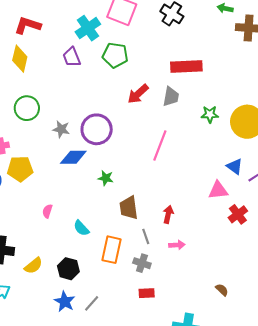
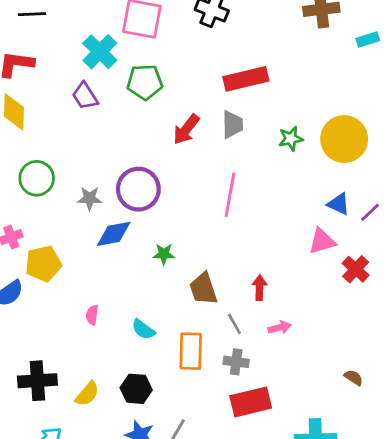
red rectangle: (147, 293) -> (251, 402), size x1.8

